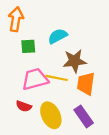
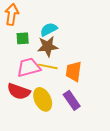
brown star: (75, 61) -> (48, 46), moved
red semicircle: (24, 106) -> (19, 91), size x1.6

